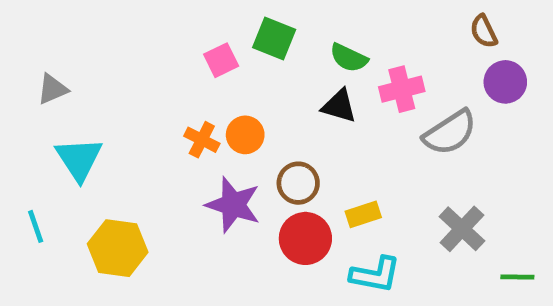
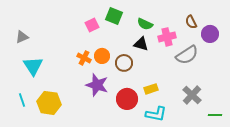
brown semicircle: (484, 31) -> (191, 22), moved
brown circle: (298, 183) -> (124, 63), moved
cyan line: (36, 226) -> (22, 100), moved

